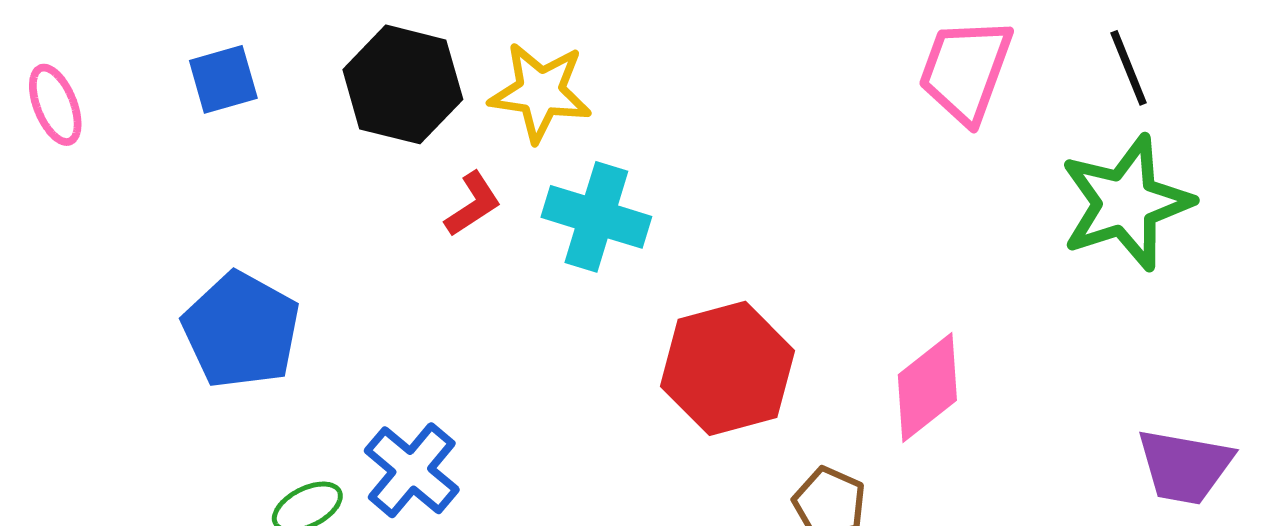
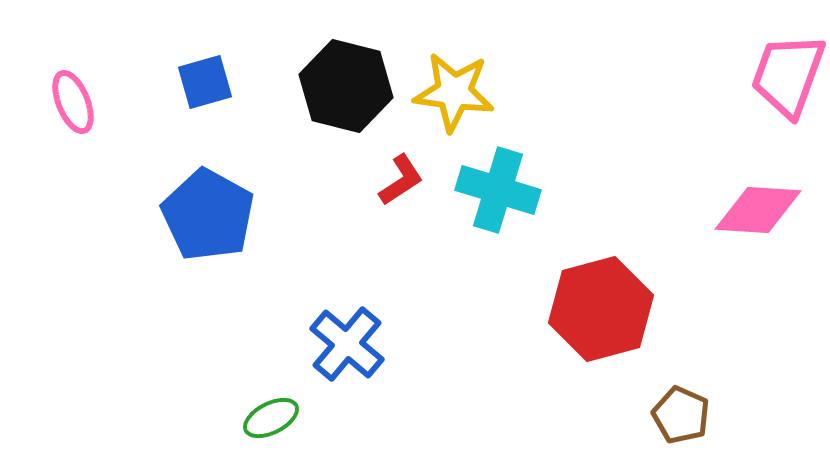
blue pentagon: (241, 330) -> (208, 215), moved
pink diamond: (927, 387) -> (758, 210), moved, turned 42
blue cross: (412, 470) -> (347, 344), moved

